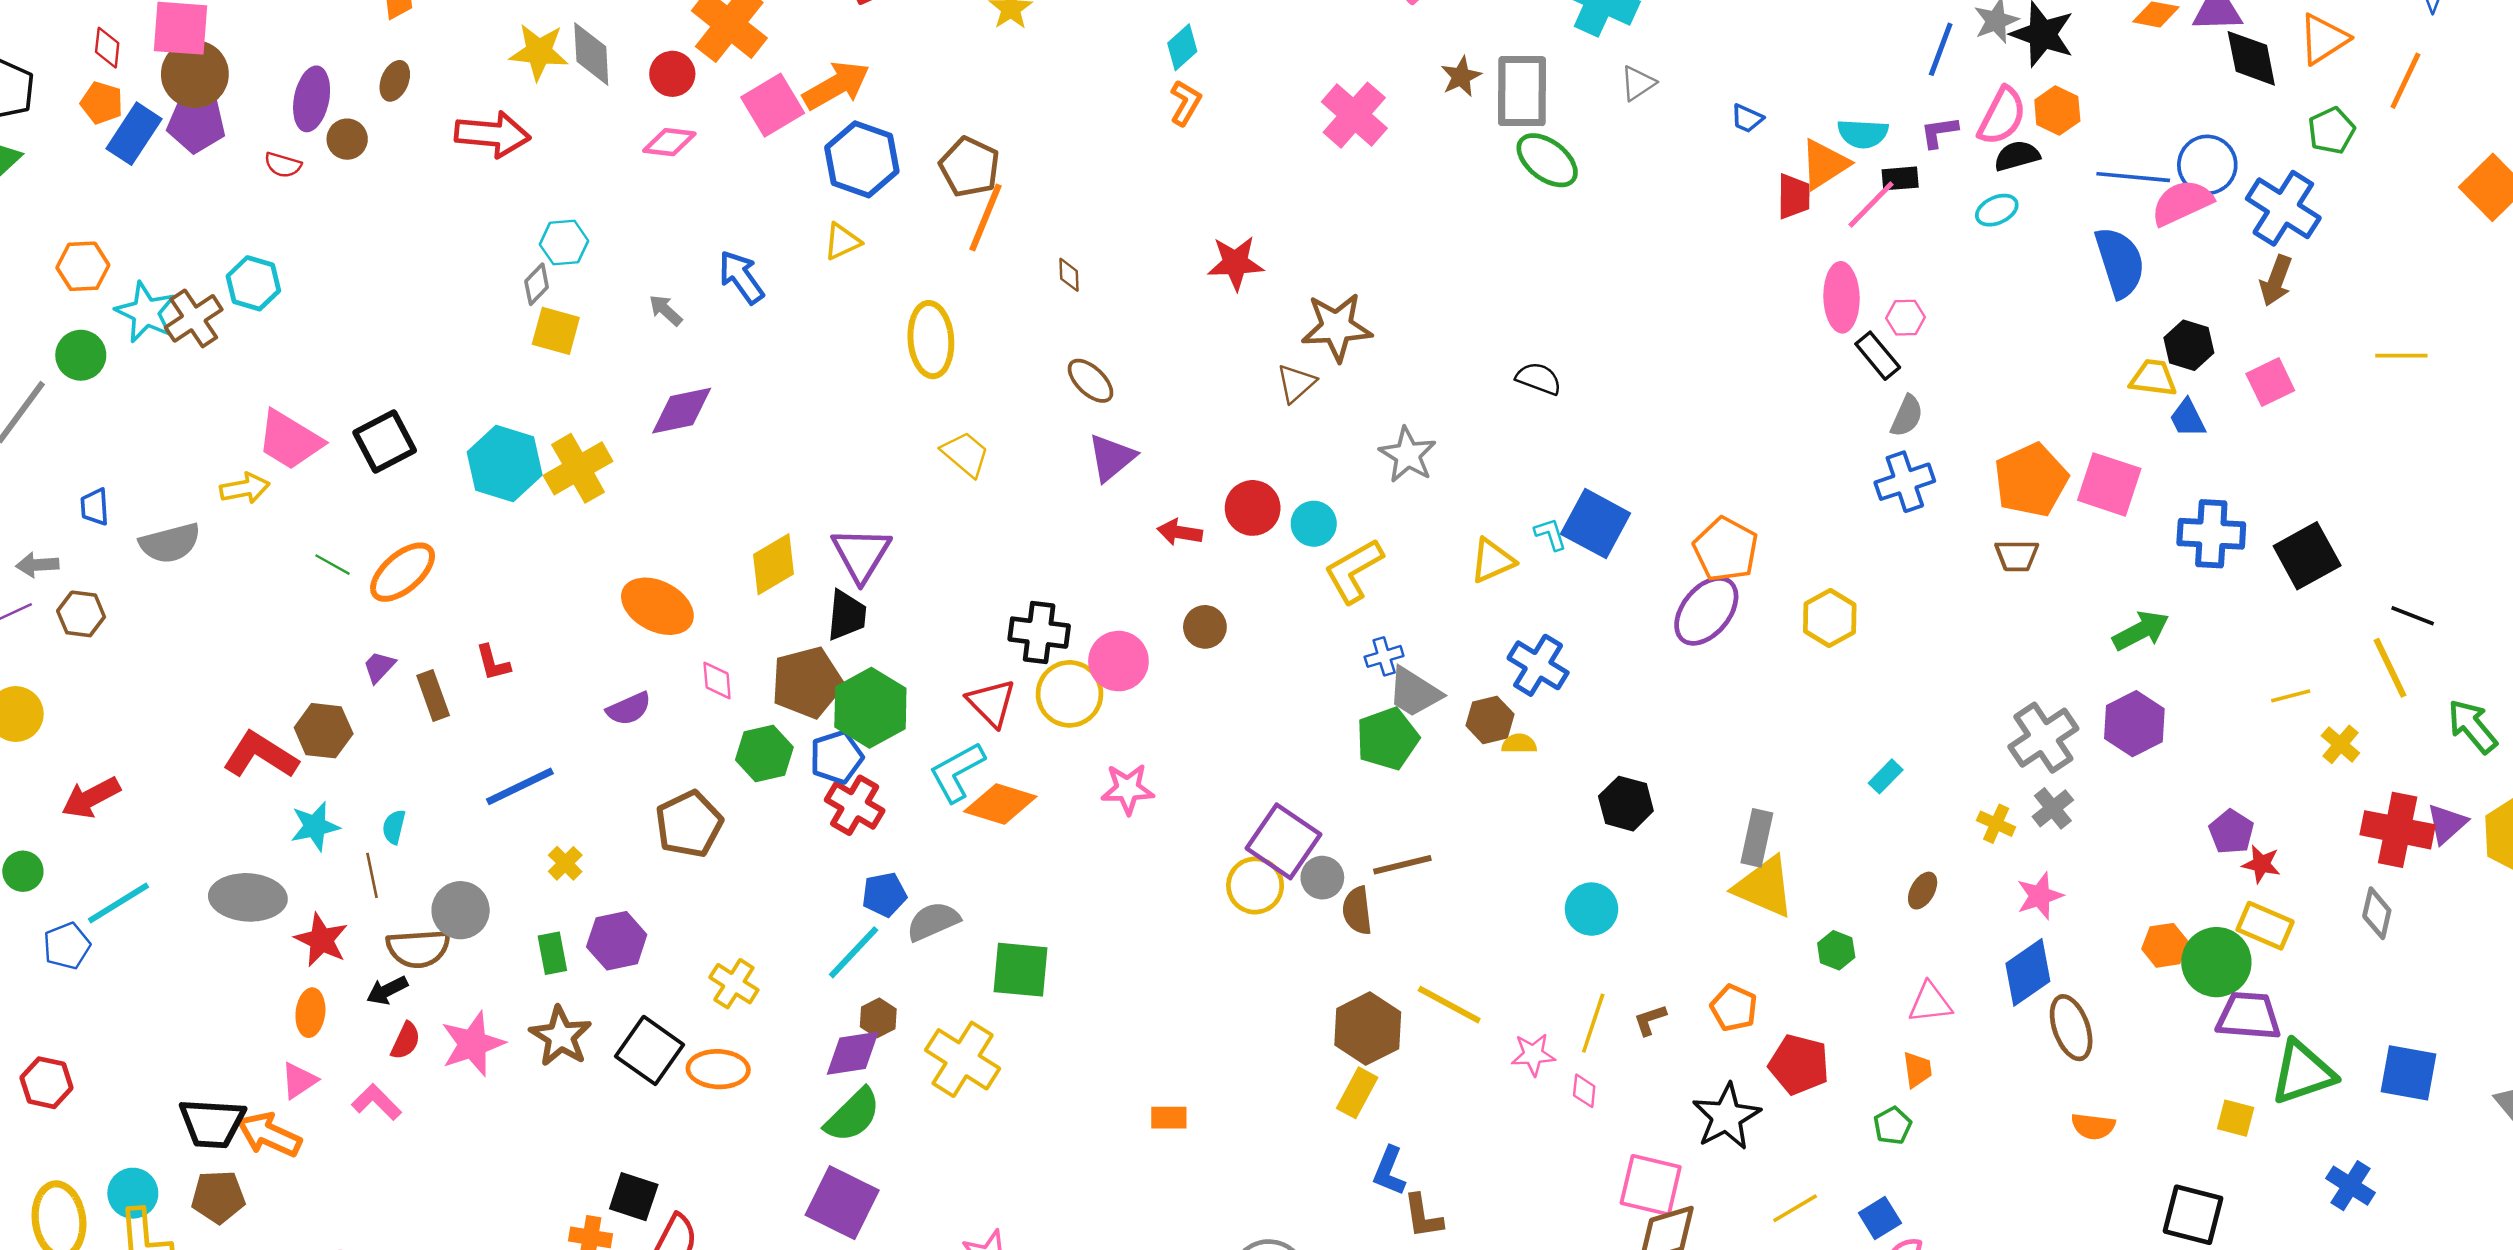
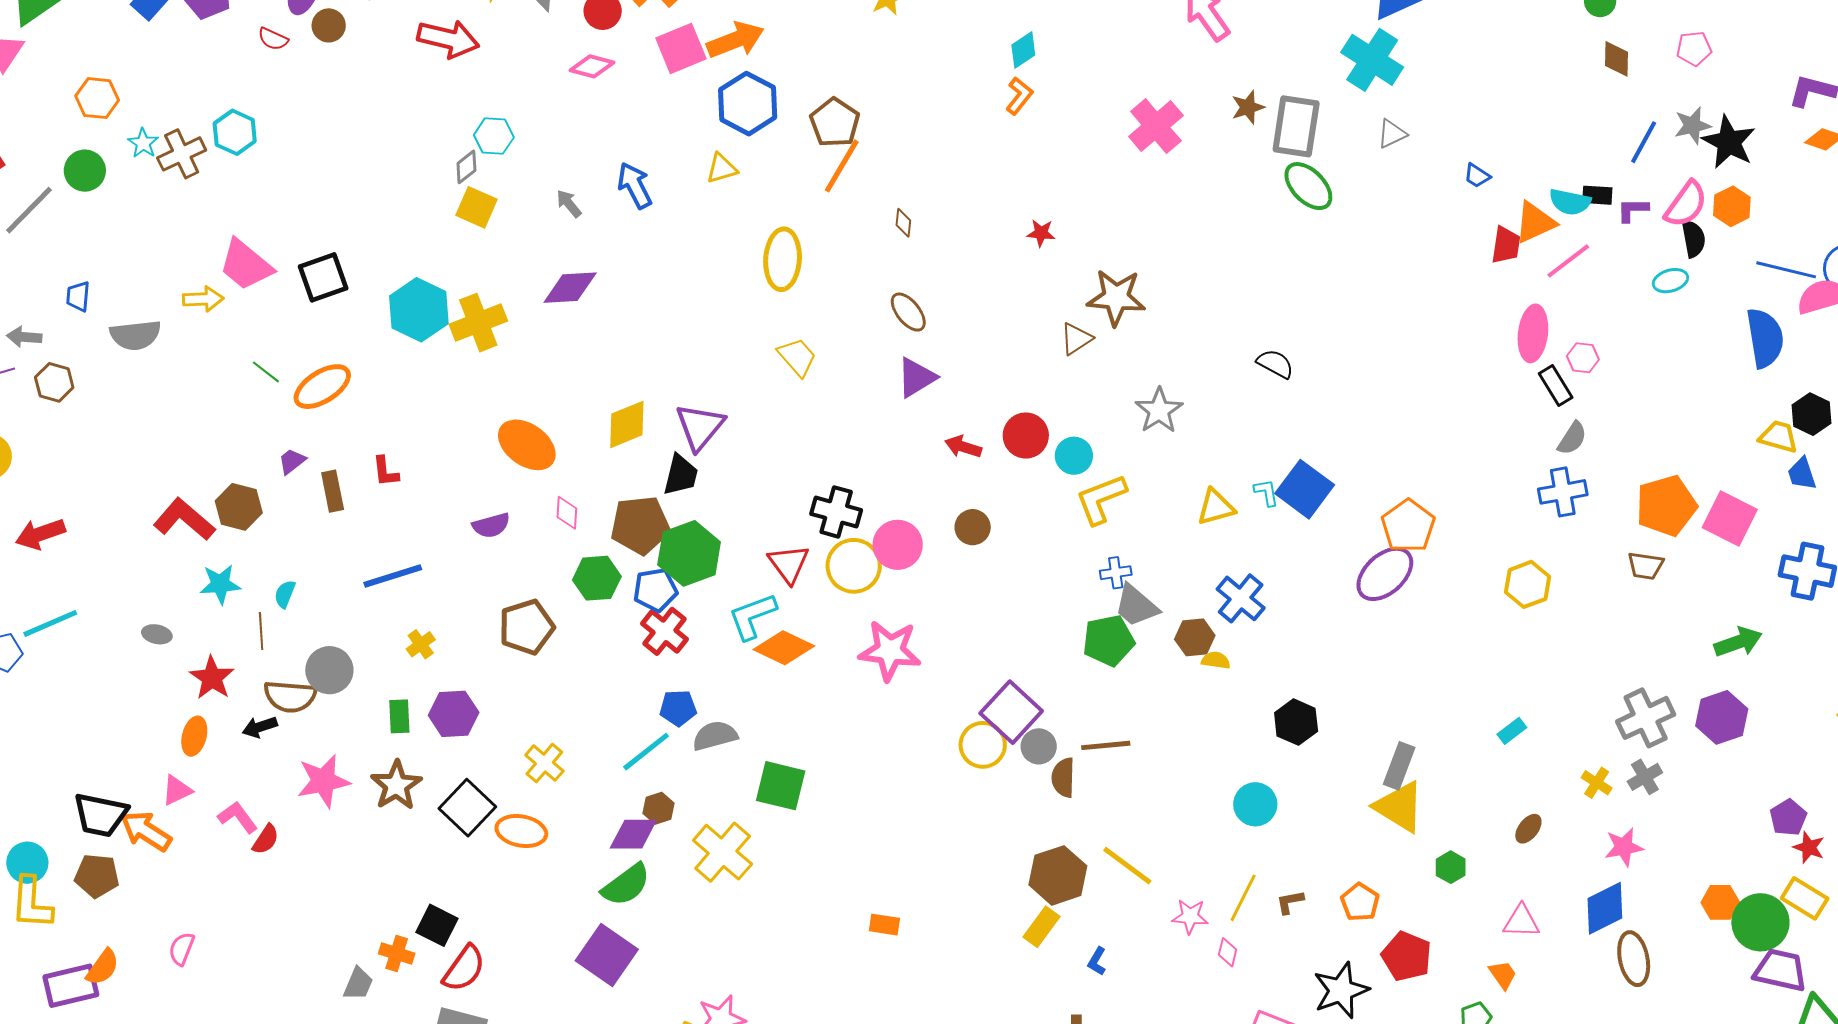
black semicircle: (2017, 156) -> (1693, 239), turned 87
black rectangle: (1900, 178) -> (1597, 195), moved
red star: (1235, 263) -> (1041, 233), size x0.6
cyan star: (146, 312) -> (143, 143), size x0.6
yellow hexagon: (1830, 618) -> (1528, 584), moved
pink star: (1128, 789) -> (890, 651), size x1.4
gray ellipse: (248, 897) -> (157, 634), size x0.5
red semicircle: (406, 1041) -> (266, 839), moved
orange trapezoid: (1917, 1070) -> (1503, 975), turned -36
blue L-shape: (1389, 1171) -> (1097, 961), moved, size x0.7

